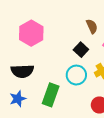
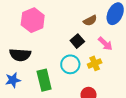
brown semicircle: (92, 26) -> (90, 21), turned 80
green rectangle: (51, 95) -> (44, 80), turned -40

